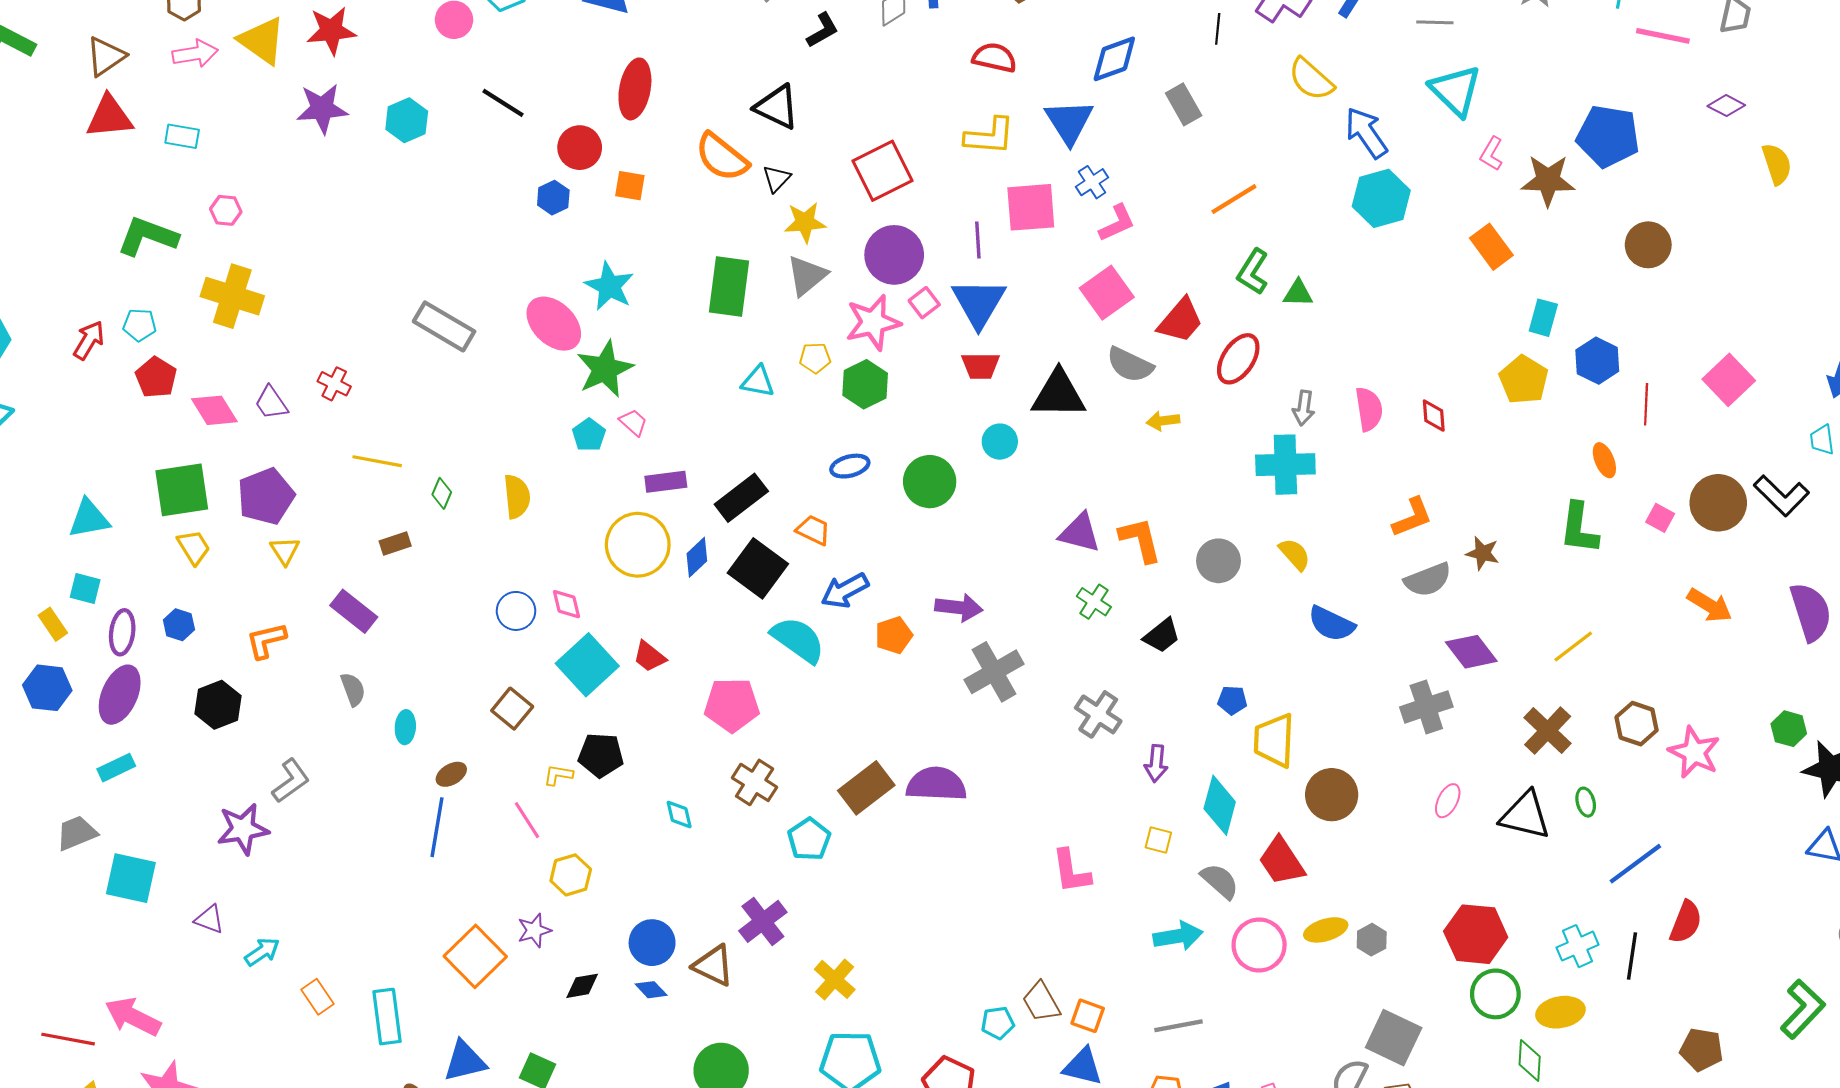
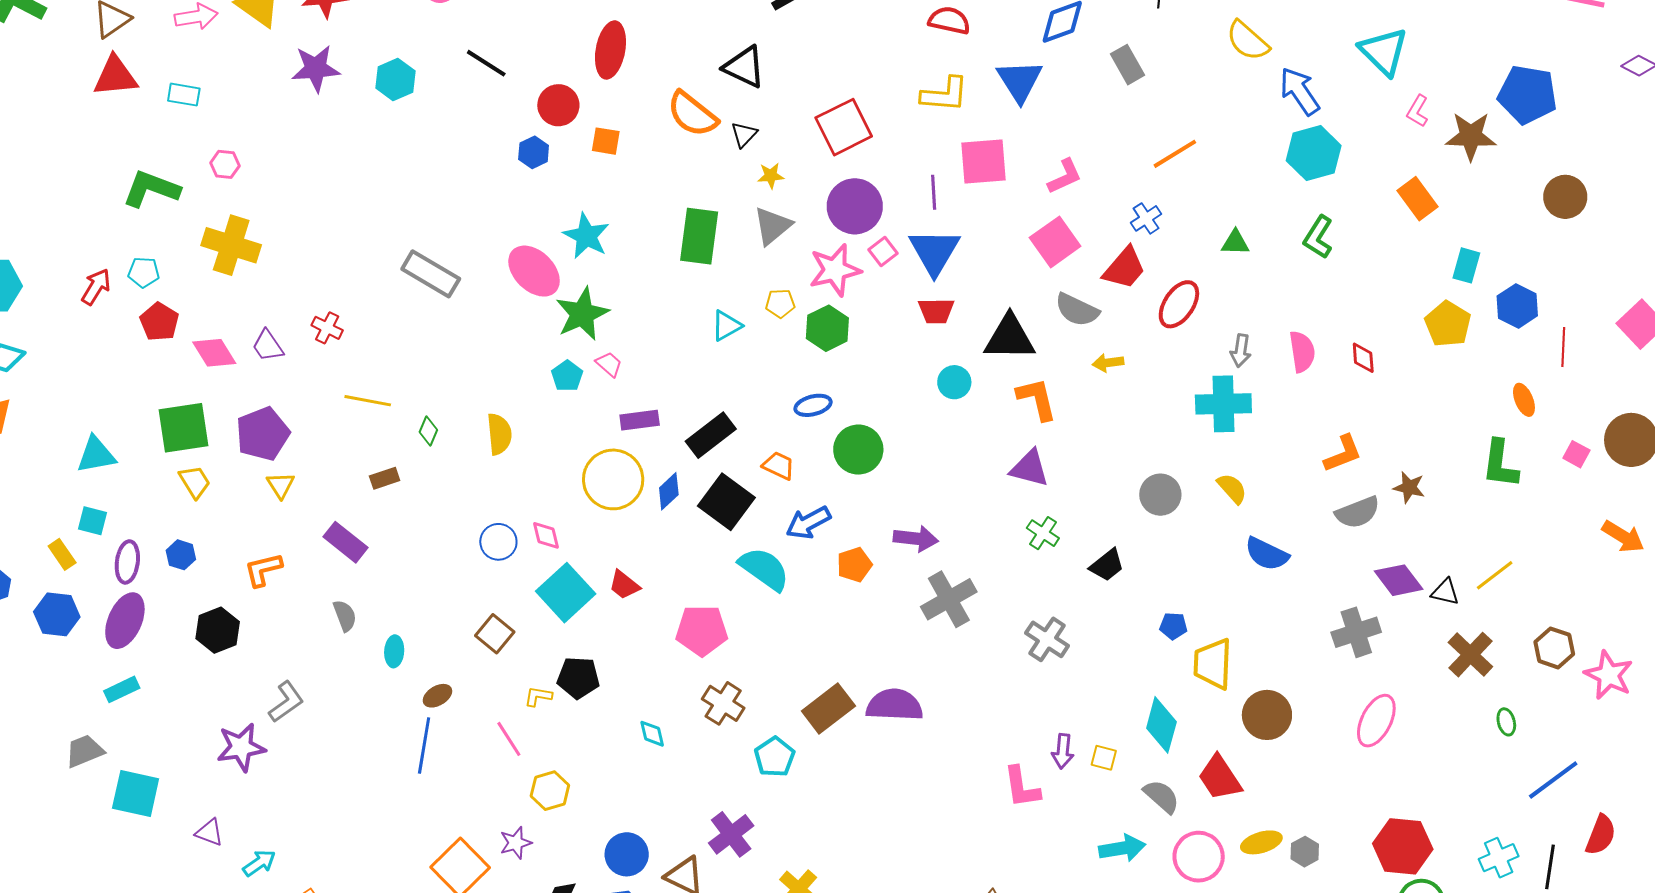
blue cross: (1092, 182) -> (1146, 218), moved
yellow star: (805, 222) -> (771, 176), size x0.7
green L-shape: (1253, 272) -> (1318, 237), moved
cyan triangle: (758, 381) -> (726, 326), turned -40
green circle: (930, 482) -> (858, 450), moved
orange L-shape: (1140, 540) -> (1037, 399), moved
purple arrow: (1156, 763) -> (1063, 751), moved
pink ellipse: (1448, 801) -> (1376, 721), size x1.6
black triangle: (1525, 815) -> (1445, 592), moved, size x0.6

